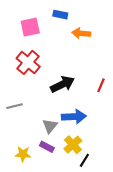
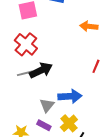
orange arrow: (81, 33) -> (89, 26), moved
black arrow: (62, 84) -> (41, 70), moved
gray line: (15, 106) -> (25, 73), moved

